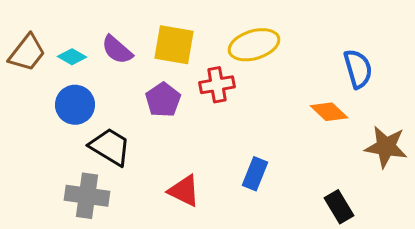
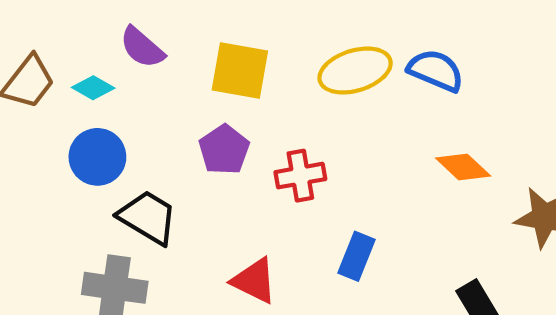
purple semicircle: (117, 50) -> (142, 47), moved
blue semicircle: (358, 69) -> (436, 71), moved, turned -51
red cross: (217, 85) -> (300, 176), moved

